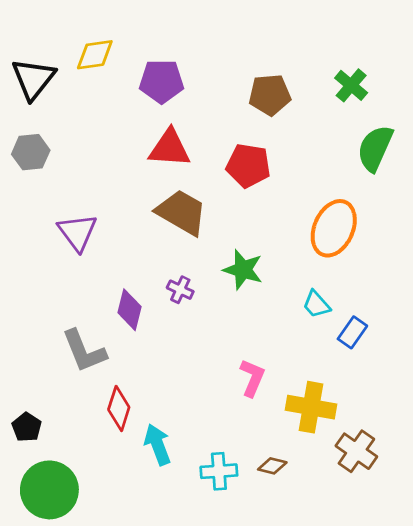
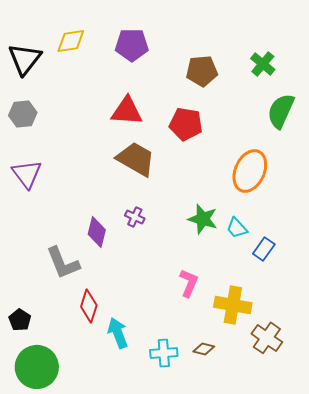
purple pentagon: (162, 81) -> (132, 45), moved
purple triangle: (77, 232) -> (27, 174), moved
green star: (243, 270) -> (203, 219), moved

